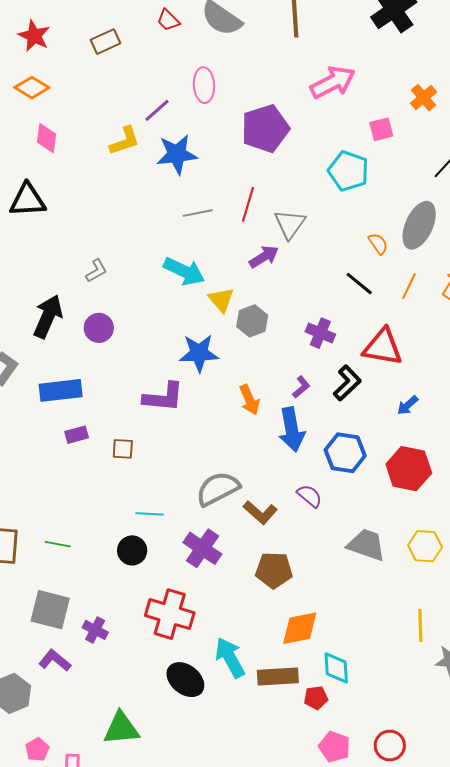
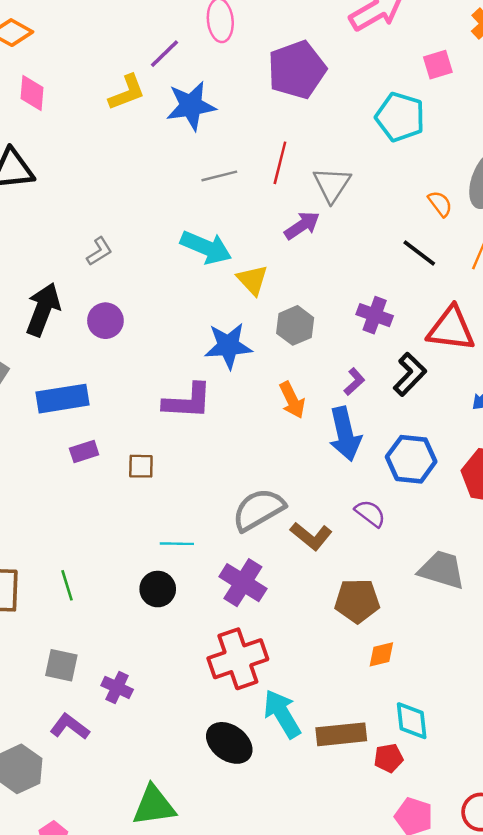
gray hexagon: (252, 321) -> (295, 325), moved
green line: (58, 544) -> (67, 585), turned 65
brown pentagon: (274, 570) -> (357, 601), moved
gray square: (50, 610) -> (61, 665), size x0.7
red cross: (170, 614) -> (238, 659), moved, turned -33
orange diamond: (300, 628) -> (381, 654), moved, size x0.6

